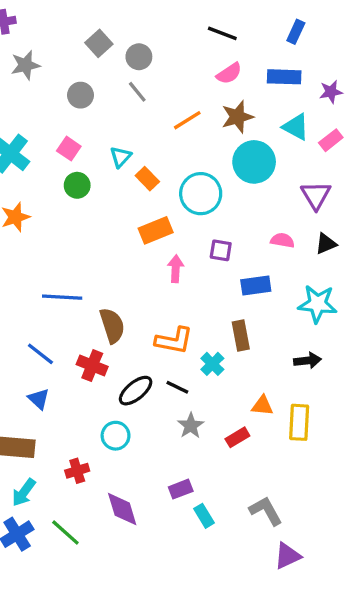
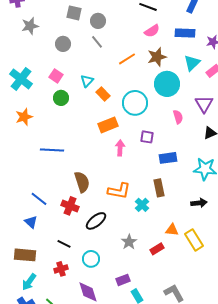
gray square: (99, 43) -> (74, 13), turned -35
cyan triangle: (296, 127) -> (192, 63), turned 48
pink semicircle: (282, 240) -> (178, 117), moved, turned 64
blue line: (62, 297) -> (52, 150), moved
black line: (177, 387) -> (64, 244), moved
blue triangle: (39, 399) -> (31, 222), moved
yellow rectangle: (299, 422) -> (194, 240), turned -35
cyan circle: (116, 436) -> (91, 259), moved

